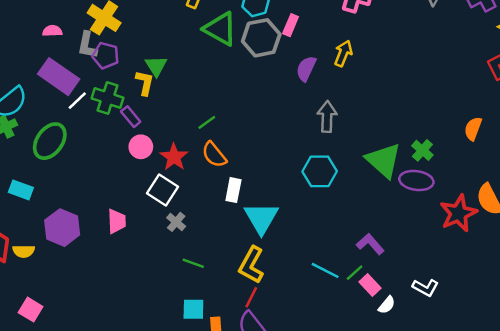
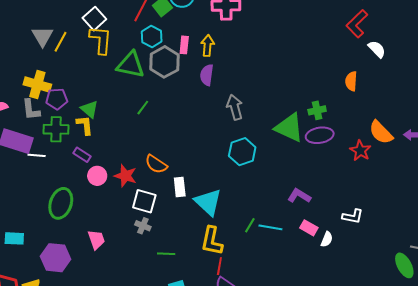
yellow arrow: (343, 53) -> (208, 46), moved
purple pentagon: (106, 55) -> (57, 99), moved
green cross: (108, 98) -> (56, 129), moved
white line: (77, 101) -> (37, 155), turned 66
green line: (207, 122) -> (143, 108), moved
green ellipse: (50, 141) -> (61, 203), moved
green cross: (422, 150) -> (317, 110), turned -36
white square: (163, 190) -> (144, 201), moved
red star: (458, 213) -> (360, 151), size x0.7
green line: (355, 273) -> (250, 225), moved

